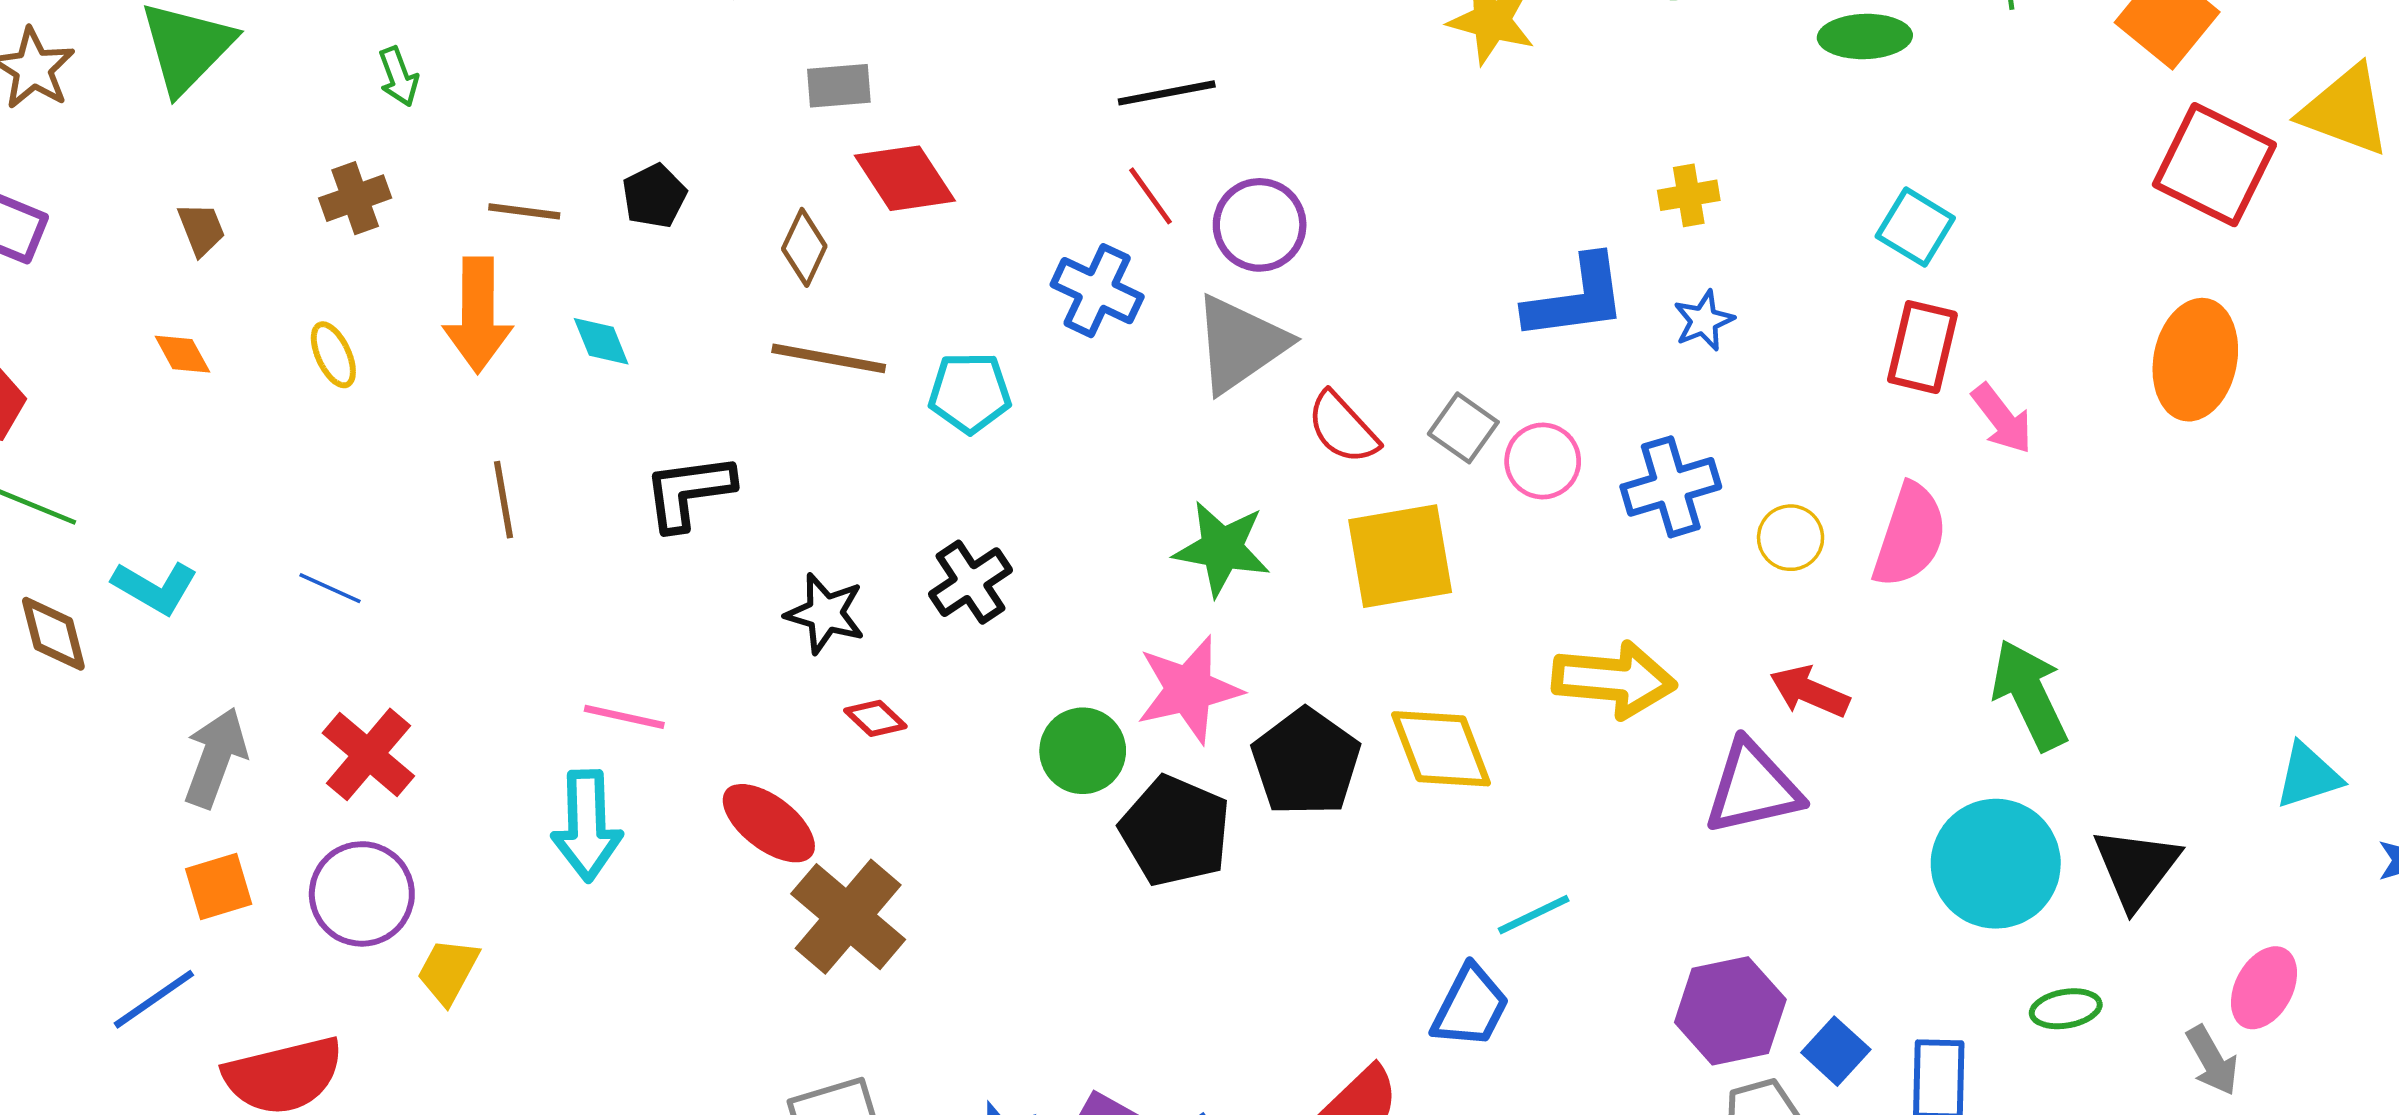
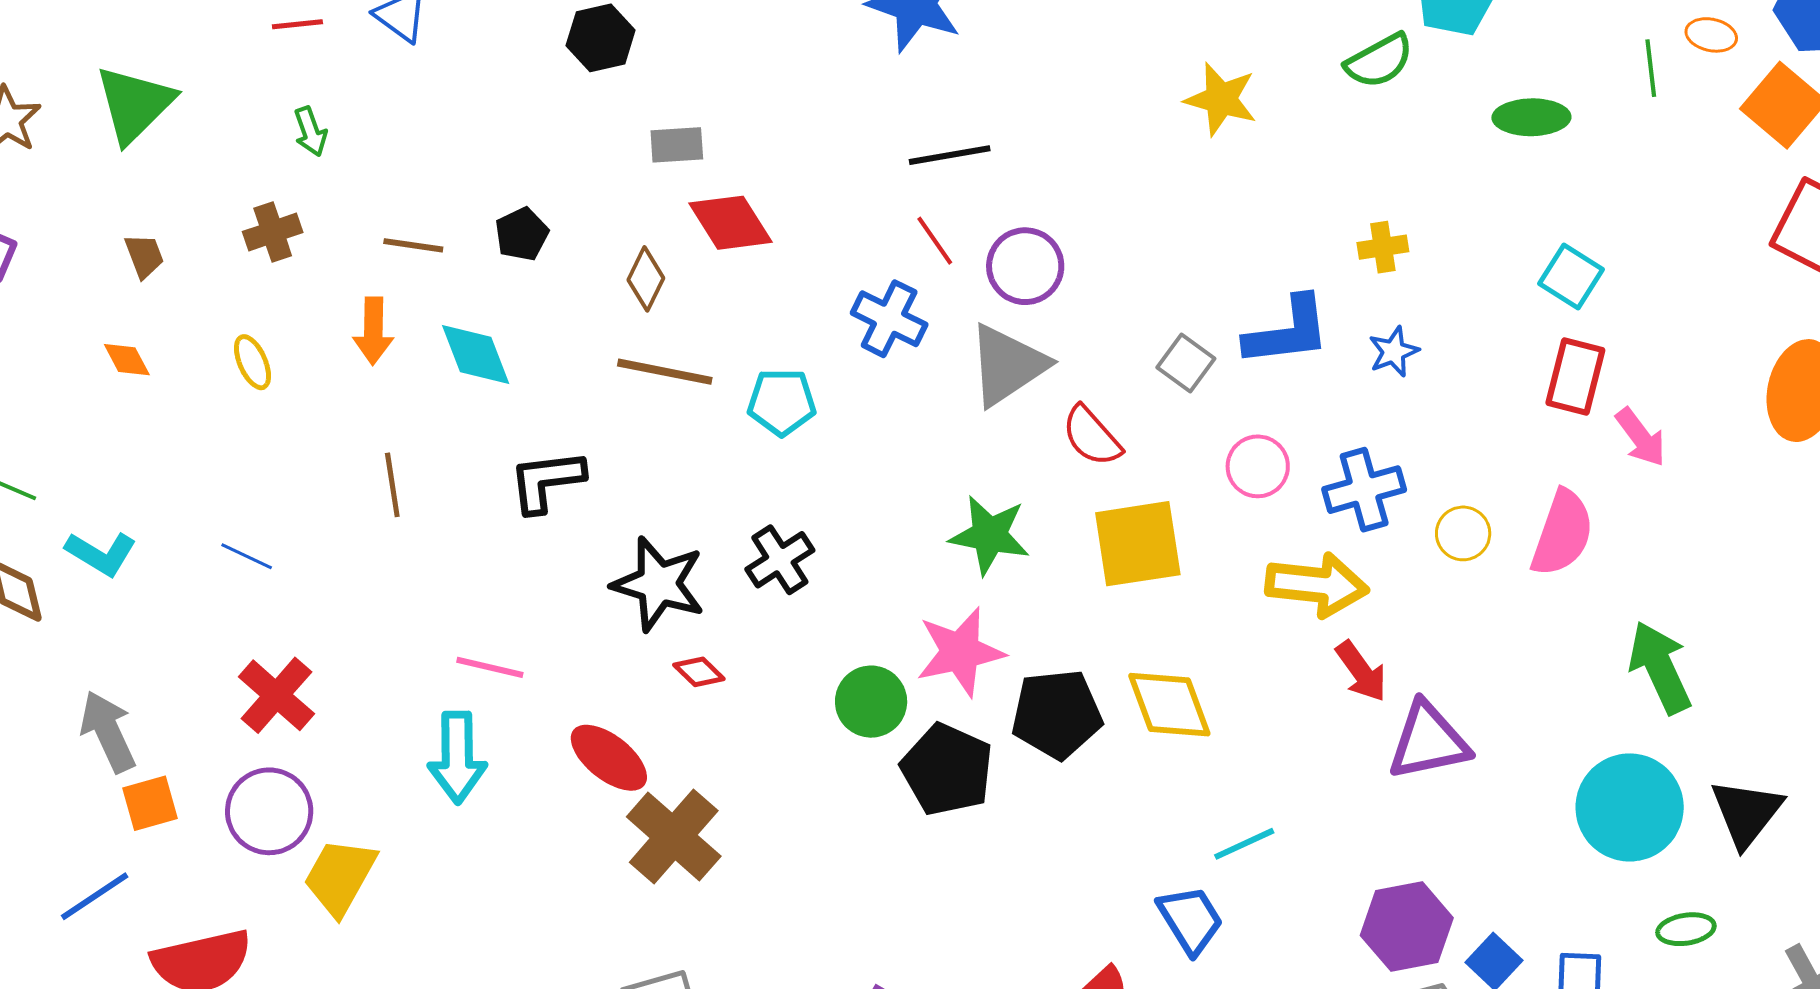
orange arrow: (478, 315) -> (373, 331), size x0.7
cyan diamond: (601, 341) -> (476, 354), size x1.5
gray square: (1463, 428) -> (1186, 363), moved
black star: (825, 614) -> (658, 584), size x1.4
yellow arrow: (1614, 680) -> (1317, 585), moved
red arrow: (1810, 691) -> (1361, 671), moved, turned -150
gray arrow: (215, 758) -> (108, 732), moved, turned -46
black pentagon: (1306, 762) -> (1057, 714), turned 30
yellow trapezoid: (448, 971) -> (340, 877), size x1.4
blue trapezoid: (1470, 1007) -> (1190, 920), turned -60

